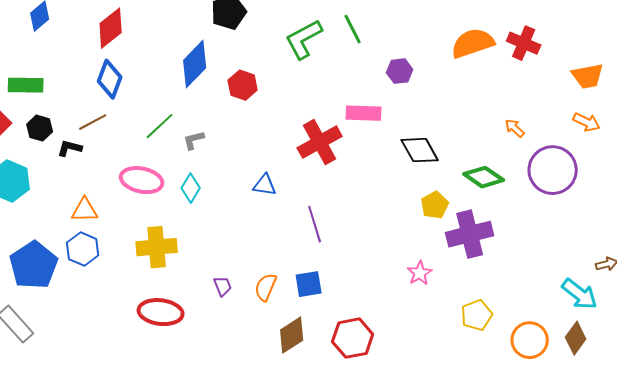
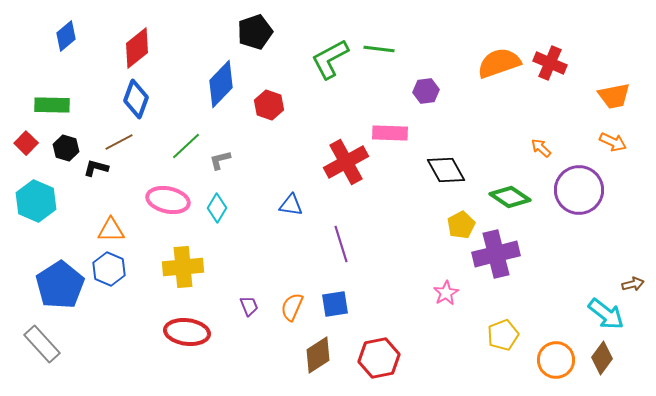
green line: (353, 29) -> (379, 49), turned -56

